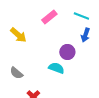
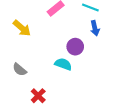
blue arrow: (85, 35) -> (95, 28), turned -32

